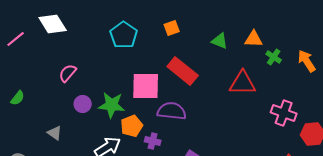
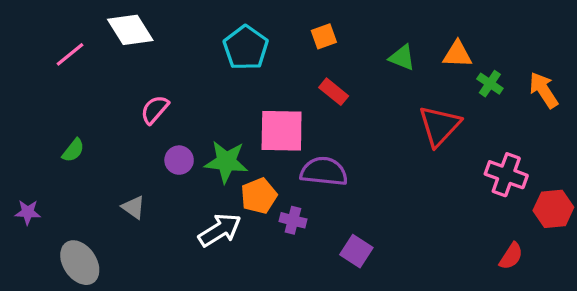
red rectangle: (183, 71) -> (334, 92), moved, size x0.6
red triangle: (243, 83) -> (439, 126), turned -48

